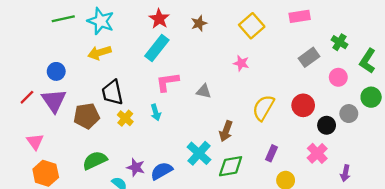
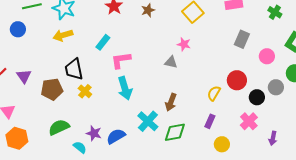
green cross: (339, 42) -> (275, 12), moved
cyan rectangle: (157, 48) -> (103, 42), moved, size x0.7
gray rectangle: (309, 57) -> (242, 39), turned -30
blue circle: (56, 71) -> (18, 29), moved
gray triangle: (204, 91) -> (171, 62), moved
purple triangle: (54, 101) -> (24, 76), size x0.7
yellow semicircle: (263, 108) -> (214, 93), moved, size x0.7
cyan arrow: (156, 112) -> (125, 88), moved, size x1.6

